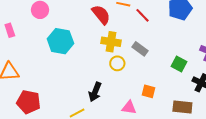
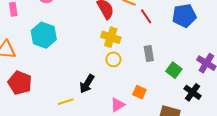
cyan hexagon: (60, 41) -> (44, 35), moved
gray rectangle: (140, 49) -> (149, 54), moved, turned 35
pink triangle: (129, 108) -> (118, 105), turned -49

